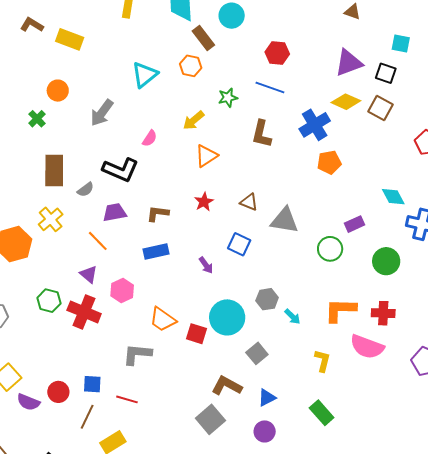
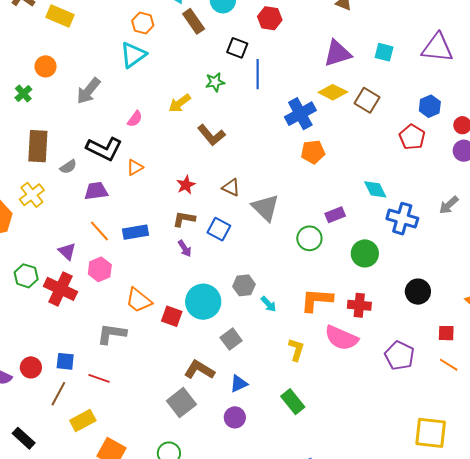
cyan square: (401, 44) -> (384, 52), moved
red hexagon: (277, 53) -> (270, 18), moved
orange hexagon: (191, 66) -> (143, 23), moved
black square: (386, 73) -> (237, 48), moved
blue line: (270, 87) -> (258, 74), turned 68
brown L-shape: (262, 134) -> (211, 135), moved, turned -56
orange triangle: (206, 156) -> (135, 167), moved, size x0.7
brown L-shape: (158, 213) -> (184, 219), moved
gray triangle: (285, 220) -> (265, 208), turned 32
orange line: (98, 241) -> (99, 231), moved

